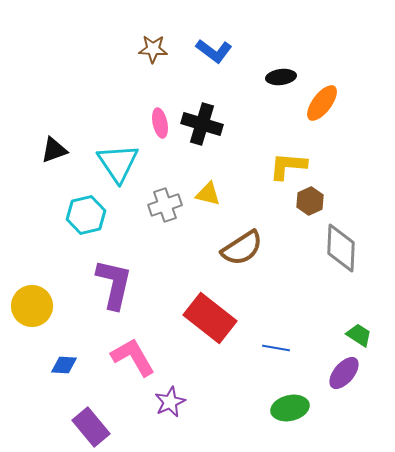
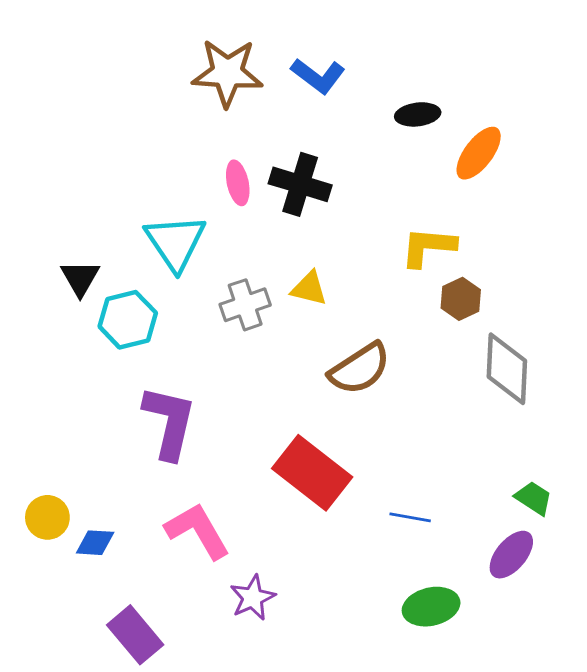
brown star: (153, 49) -> (227, 73), size x1.6
black triangle: (54, 150) -> (80, 278), moved, turned -40
yellow circle: (32, 306) -> (47, 517), moved, size x0.7

